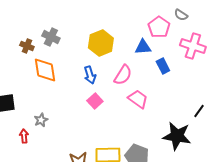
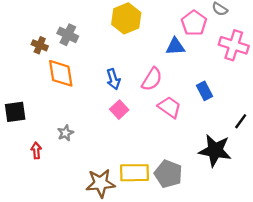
yellow hexagon: (101, 43) -> (126, 18), moved
blue rectangle: (163, 66) -> (205, 91), moved
gray star: (41, 120) -> (65, 133), moved

